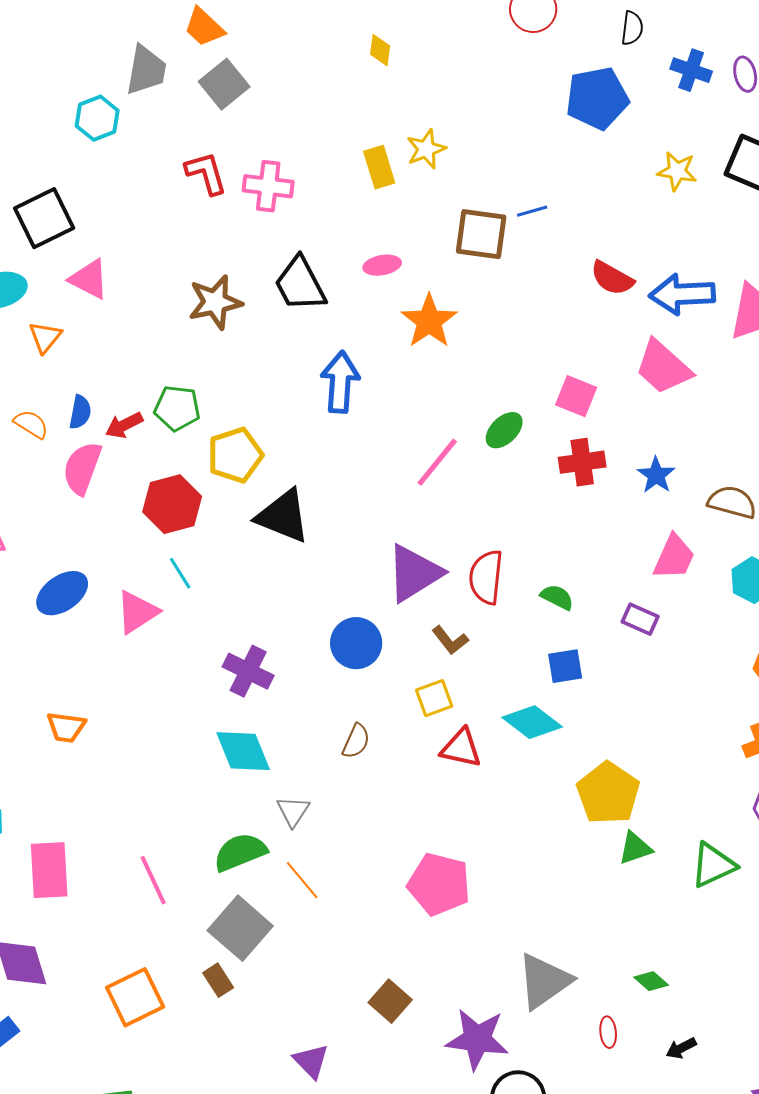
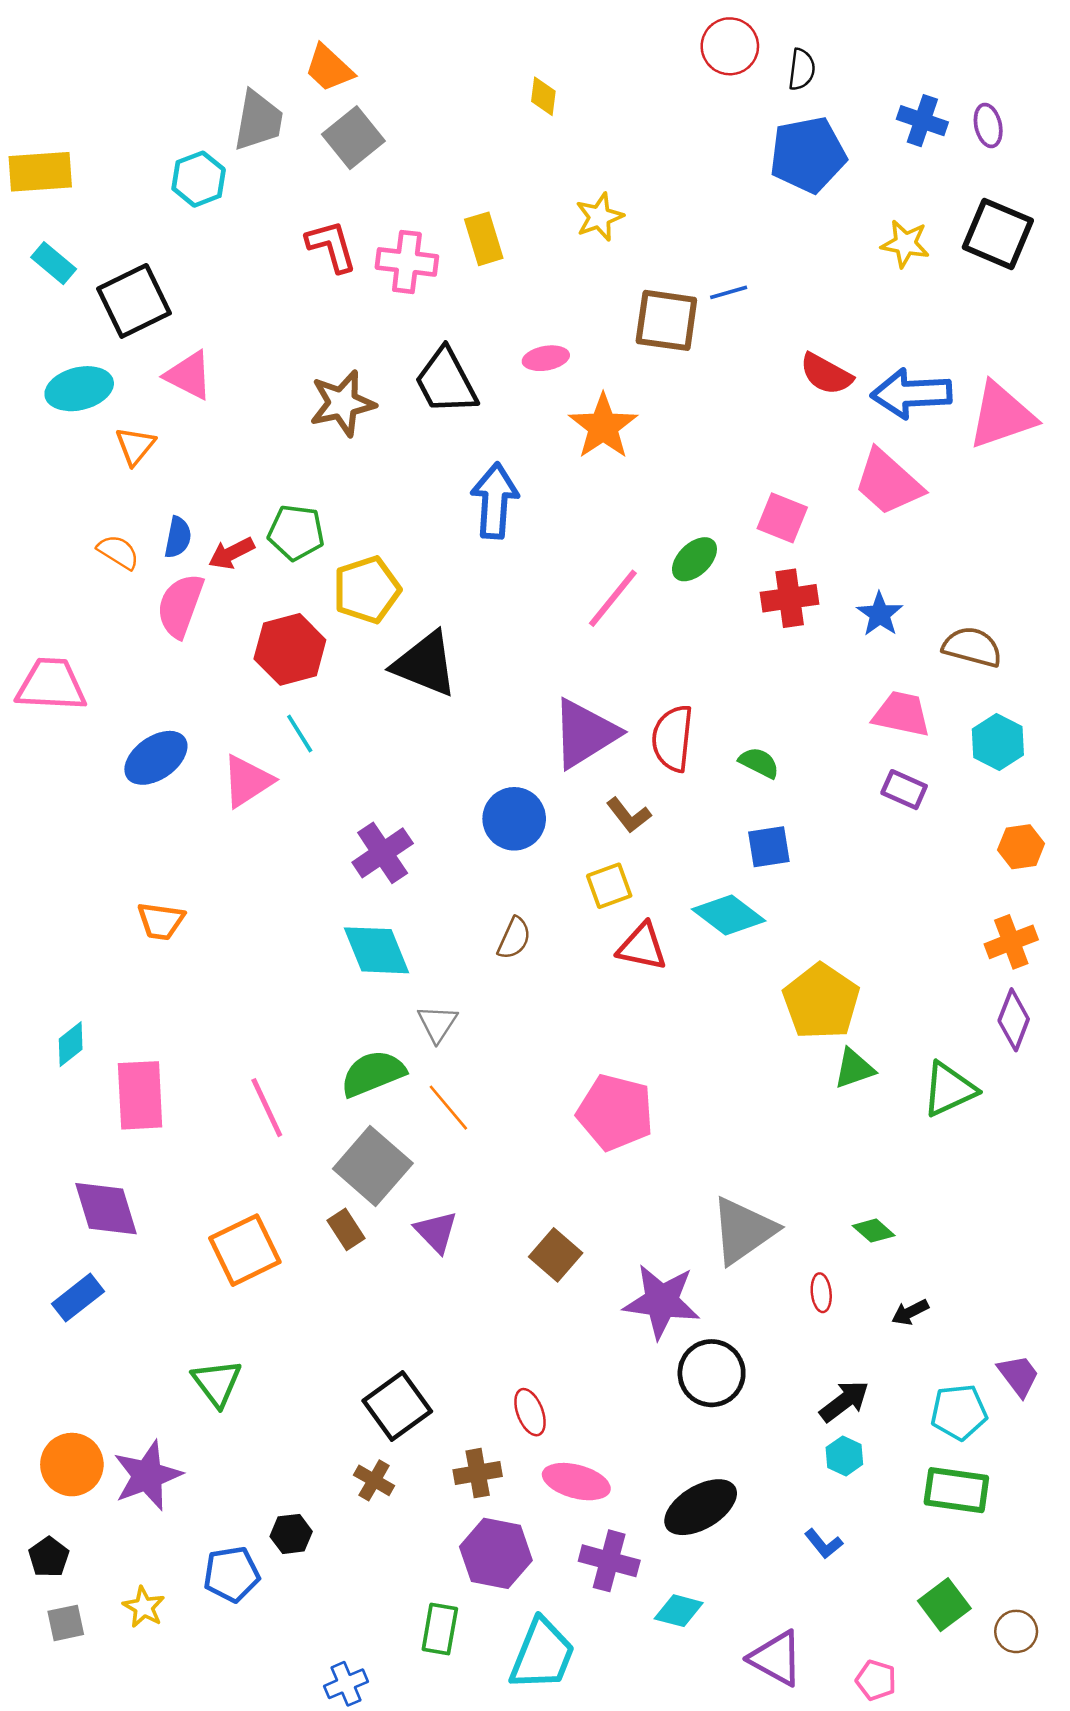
black semicircle: (632, 28) -> (802, 69), moved
yellow rectangle: (379, 167) -> (484, 239), moved
pink trapezoid: (674, 557) -> (902, 714), turned -102
purple rectangle: (640, 619) -> (904, 790), moved
purple cross: (248, 671) -> (383, 853), turned 30
purple triangle: (311, 1061) -> (436, 1232), moved

